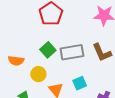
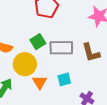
yellow circle: (38, 74) -> (25, 64), size x1.5

